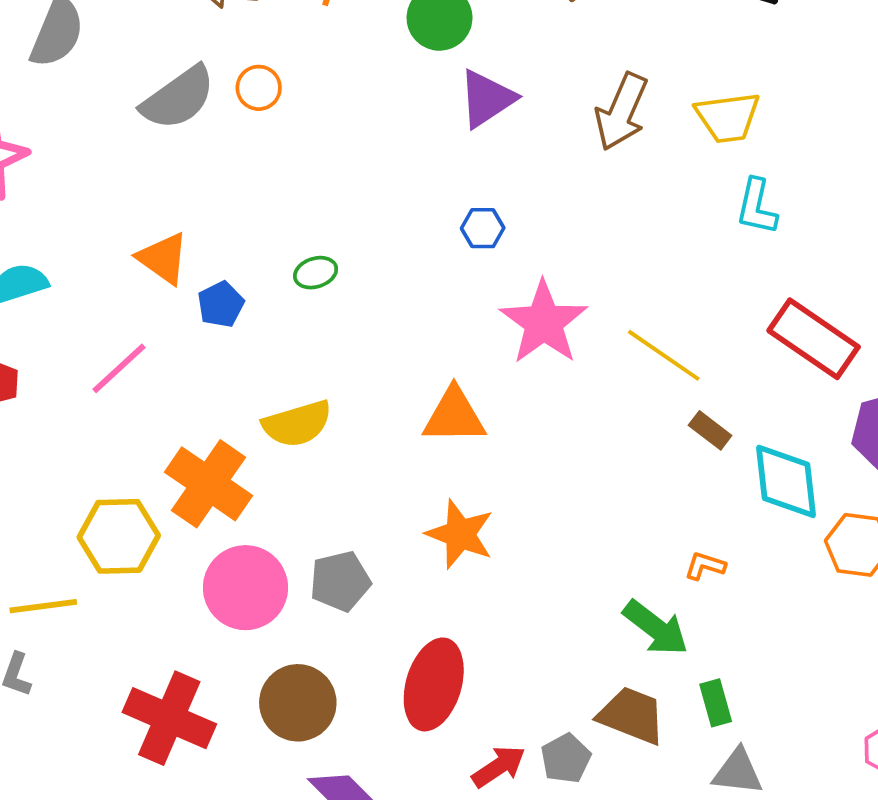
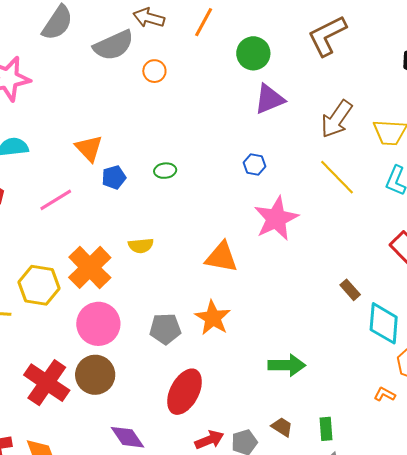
gray semicircle: (178, 98) -> (114, 45), moved
yellow line: (664, 355) -> (337, 177), moved
yellow semicircle: (297, 424) -> (141, 246), size x0.7
orange L-shape: (705, 566) -> (385, 394), moved
gray pentagon: (340, 581) -> (165, 329), moved
green arrow: (656, 628) -> (287, 365), moved, turned -48
brown circle: (298, 703) -> (95, 375), moved
brown trapezoid: (632, 715) -> (282, 427), size x0.6

